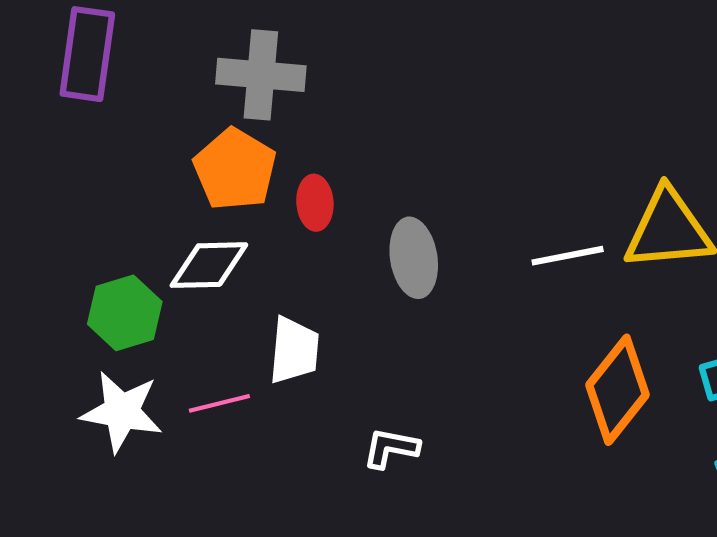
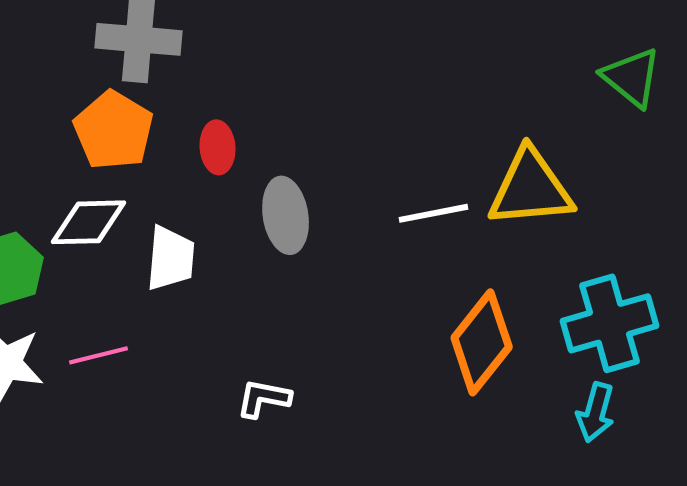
red ellipse: (315, 203) -> (218, 147), moved
white trapezoid: (294, 350) -> (171, 258), moved

